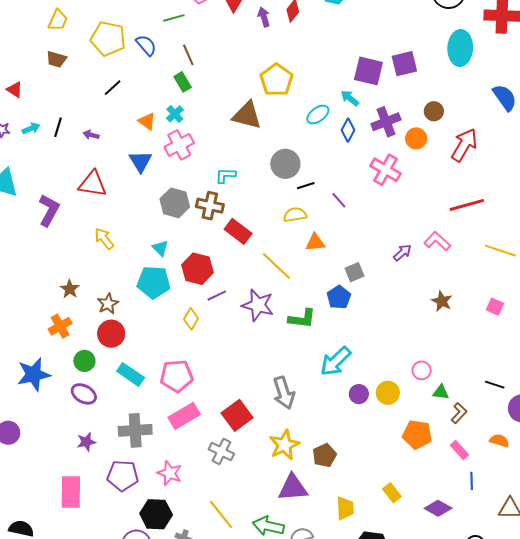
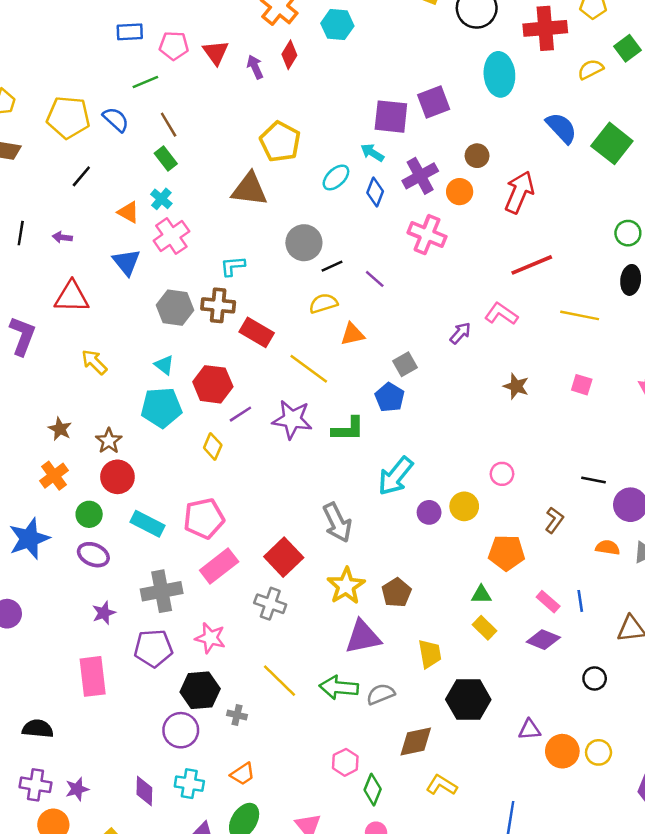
green triangle: (441, 392) -> (481, 595), moved
pink rectangle: (459, 450) -> (548, 602), moved

